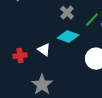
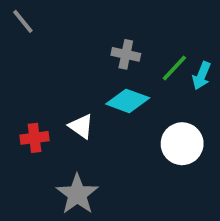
gray cross: (67, 13) -> (126, 54), turned -32

